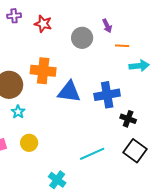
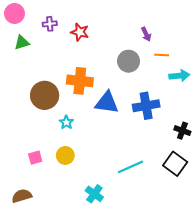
gray circle: (82, 38) -> (129, 61), moved
cyan star: (18, 112) -> (66, 122), moved
black cross: (128, 119) -> (182, 131), moved

